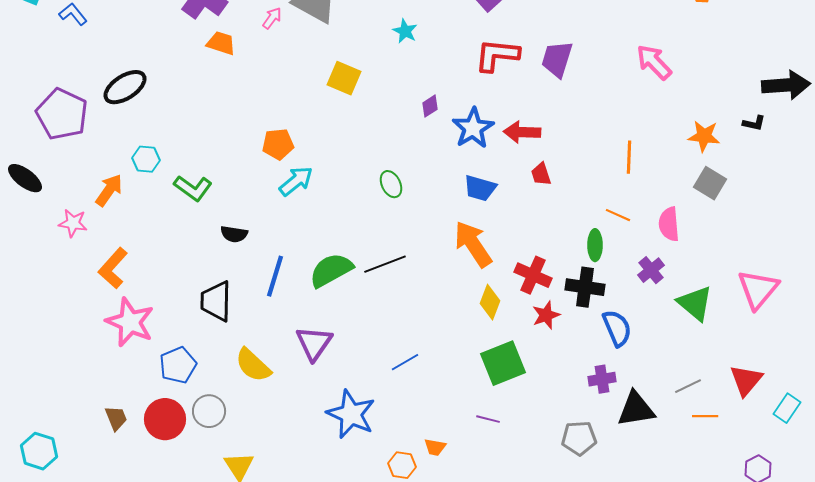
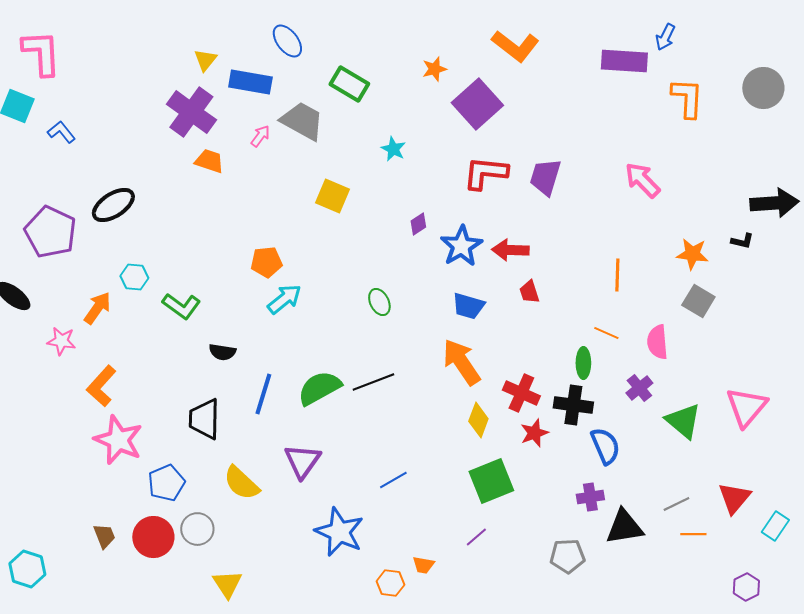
purple line: (488, 419) -> (476, 537), turned -55

